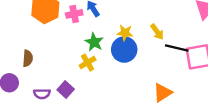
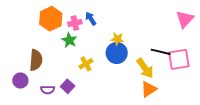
yellow arrow: (157, 32) -> (145, 68), moved, size x1.5
green star: (94, 42) -> (69, 40), moved
brown semicircle: (28, 58) -> (36, 60), size x1.5

